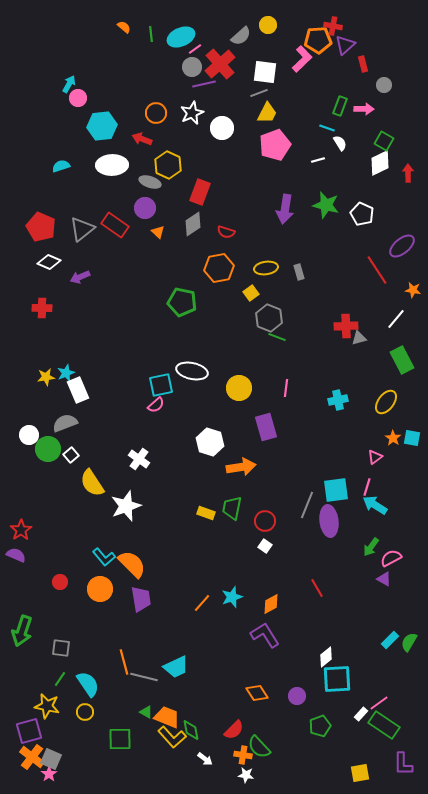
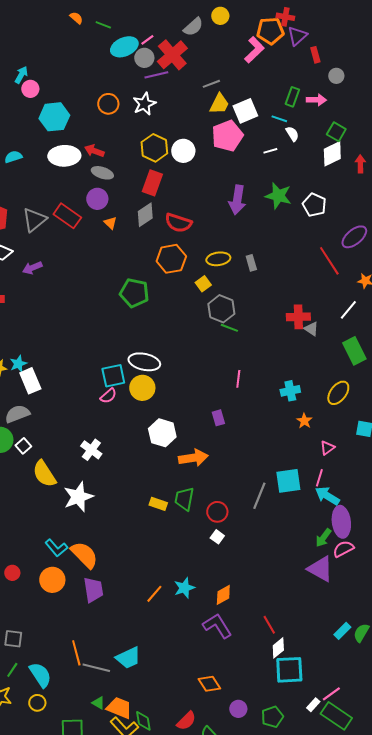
green line: (151, 34) -> (103, 25), turned -63
cyan ellipse: (181, 37) -> (124, 47), moved
white square: (265, 72) -> (245, 111), moved, turned -30
white circle: (222, 128) -> (183, 151), moved
red arrow: (142, 139) -> (94, 151), moved
yellow hexagon: (168, 165) -> (154, 148), moved
red semicircle: (226, 232) -> (178, 223), size x1.5
gray triangle: (359, 338) -> (311, 329), turned 49
yellow circle: (239, 388) -> (142, 388), moved
purple rectangle: (266, 427) -> (218, 418), size x0.6
orange star: (393, 438) -> (304, 421), moved
purple ellipse: (329, 521) -> (341, 522), moved
purple triangle: (384, 579) -> (320, 569), moved, size x1.8
red line: (317, 588) -> (269, 625), moved
purple circle: (297, 696) -> (238, 709), moved

